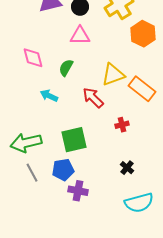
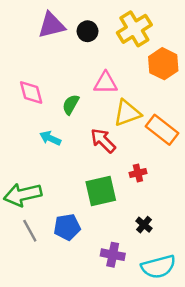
pink triangle: (80, 36) -> (106, 83), moved
green square: (74, 140) -> (101, 191), moved
purple cross: (78, 191) -> (113, 255), moved

